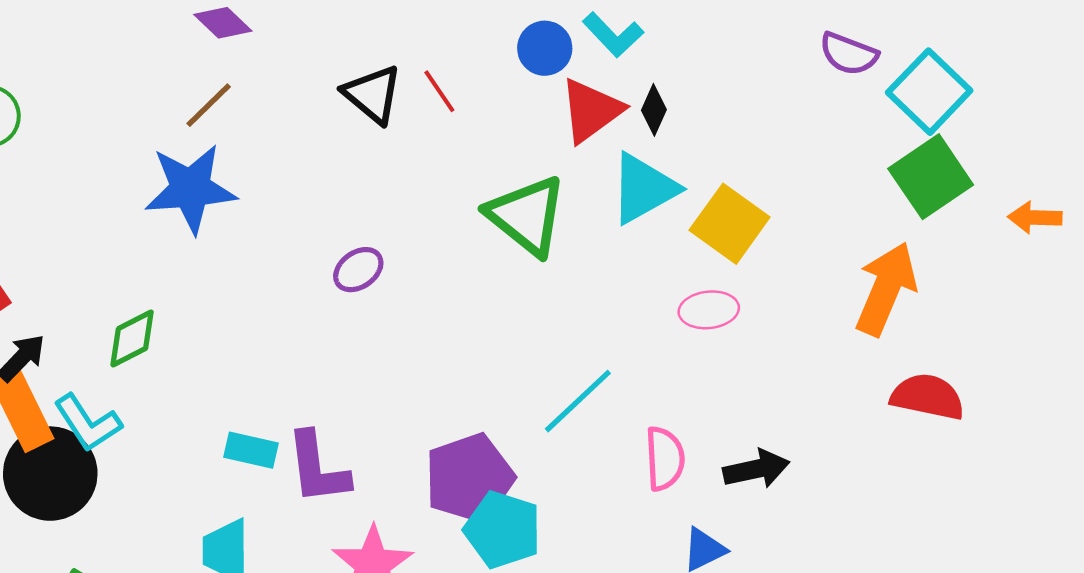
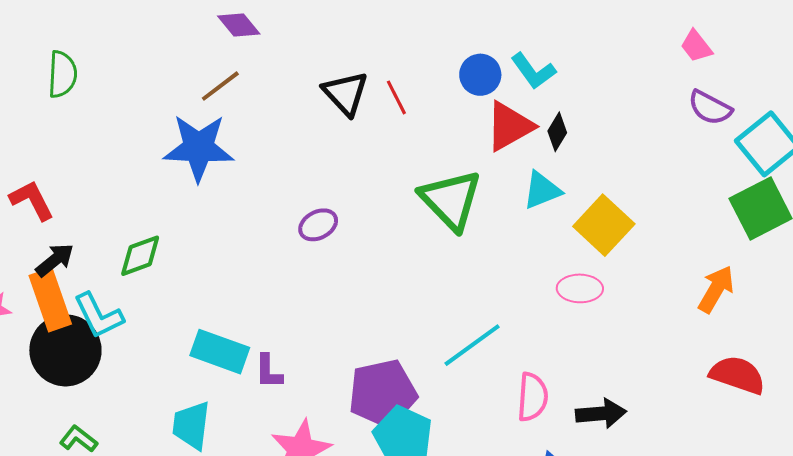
cyan triangle: (644, 188) -> (542, 190), size x0.7
orange arrow: (886, 289) -> (716, 289), size x0.7
cyan rectangle: (251, 450) -> (220, 352), size x1.4
purple L-shape: (318, 468) -> (269, 371), size x0.6

